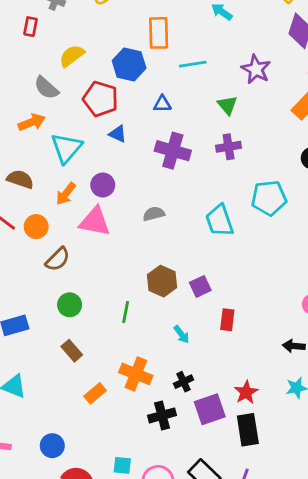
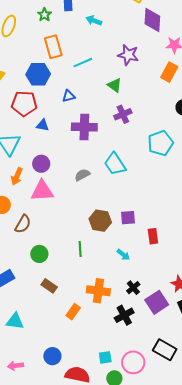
cyan trapezoid: (220, 221) -> (115, 164), moved
purple square: (200, 286) -> (128, 218), turned 35

